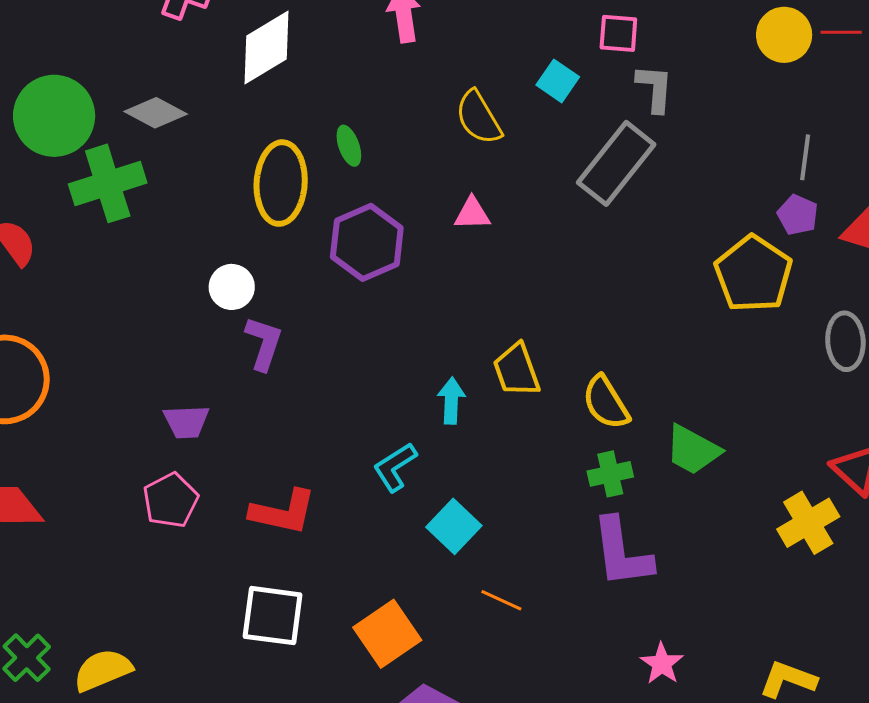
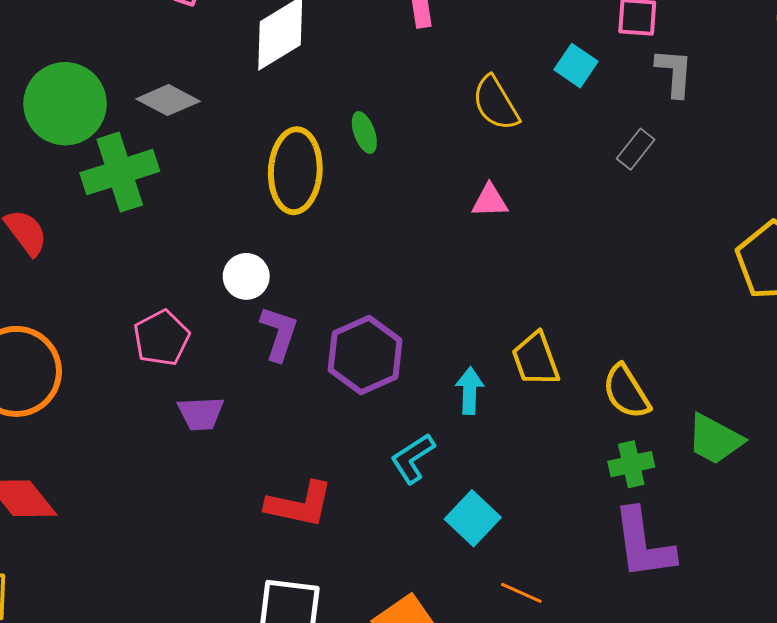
gray rectangle: (616, 163) -> (636, 149), size x0.5
purple hexagon: (367, 242) -> (365, 355), moved
pink pentagon: (171, 500) -> (161, 338), moved

